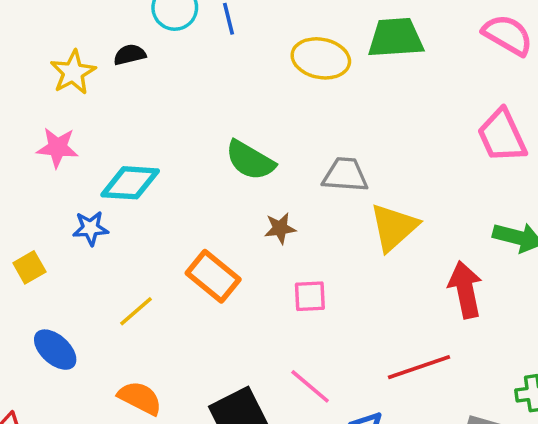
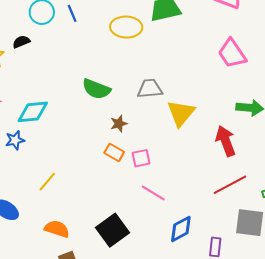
orange rectangle: (213, 276) -> (114, 152), moved, size x0.7
red line: (419, 367) -> (230, 185), moved
pink line: (310, 386) -> (153, 193), moved

